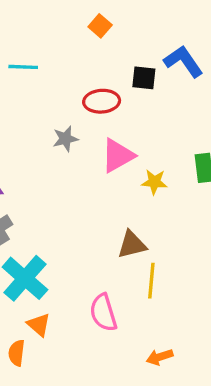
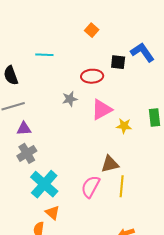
pink semicircle: (103, 313) -> (91, 187), moved, turned 45

